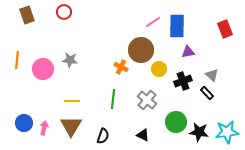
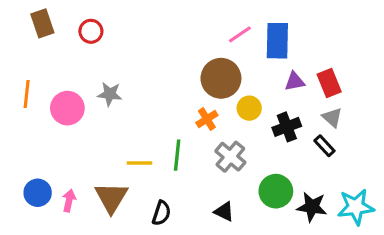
red circle: (64, 12) -> (91, 31), moved
red rectangle: (225, 29) -> (329, 83), moved
orange cross: (121, 67) -> (207, 119), moved, turned 32
yellow line: (72, 101) -> (139, 163), moved

